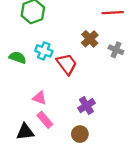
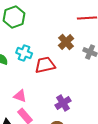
red trapezoid: (67, 64) -> (45, 65), turned -65

